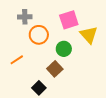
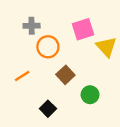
green circle: (64, 49) -> (90, 95), moved
brown square: (55, 69) -> (65, 75), moved

